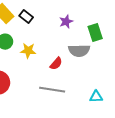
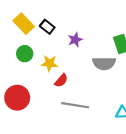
purple star: (66, 22) -> (75, 40), moved
red semicircle: (56, 64) -> (61, 80), moved

